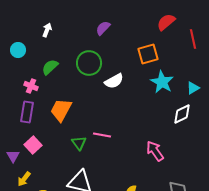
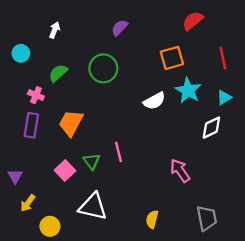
red line: (193, 39) -> (223, 58), moved
white semicircle: (114, 81) -> (154, 101), moved
pink line: (102, 135) -> (118, 152), turned 66
pink square: (33, 145) -> (65, 171), moved

